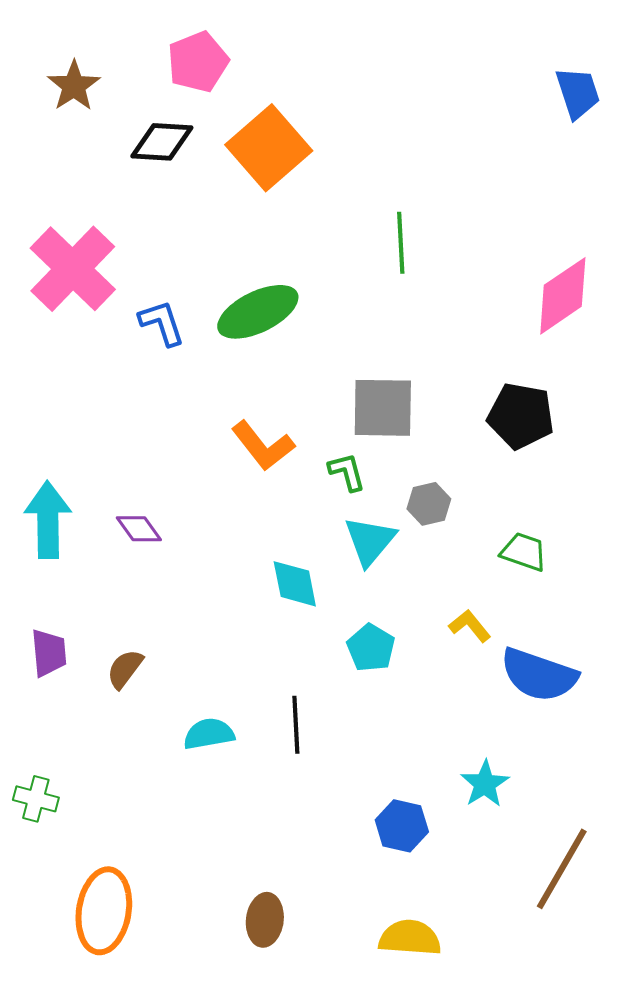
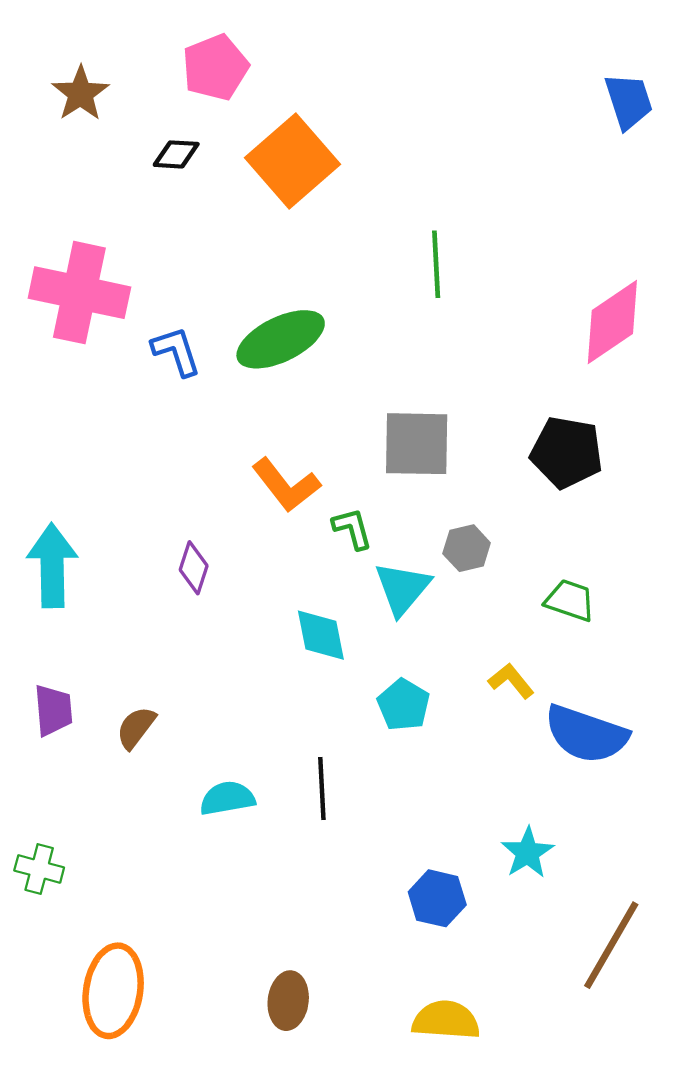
black diamond: (162, 142) -> (176, 154), size x0.7
pink cross: (73, 269) -> (79, 293), turned -32
green L-shape: (347, 472) -> (352, 529), moved
purple diamond: (139, 529) -> (194, 568), moved, turned 54

